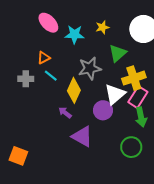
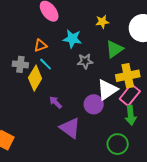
cyan star: (74, 34) -> (72, 39), moved
gray star: (90, 68) -> (85, 61), size x0.7
yellow diamond: (74, 90) -> (35, 78), moved

